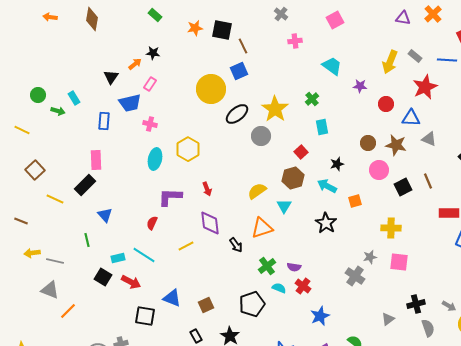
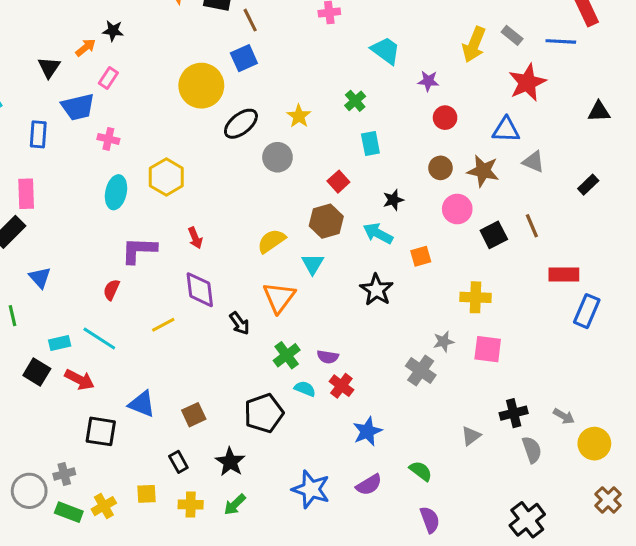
red circle: (386, 104) -> (445, 118), moved
yellow star: (275, 109) -> (299, 116), size x0.6
orange triangle: (262, 228) -> (279, 297), turned -35

